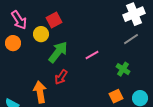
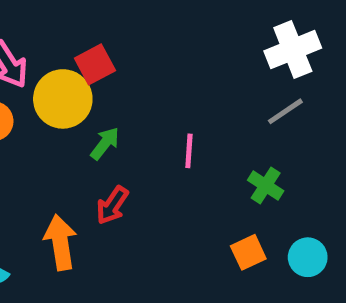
yellow circle: (41, 34) -> (63, 99), size x1.5
green arrow: (58, 52) -> (105, 143), size x0.6
pink line: (92, 55) -> (189, 151), turned -56

